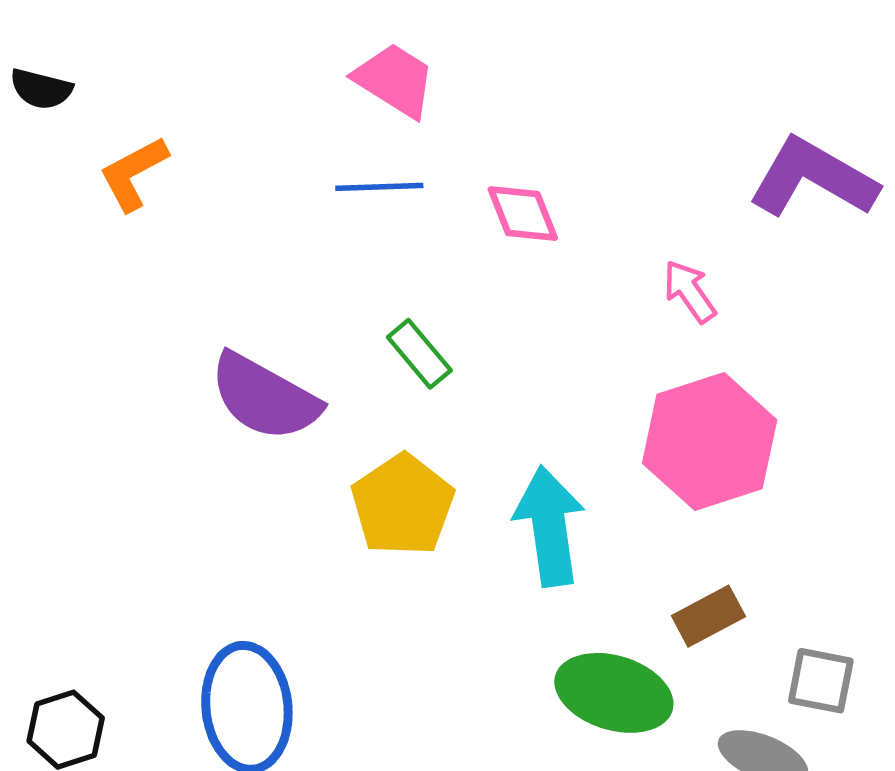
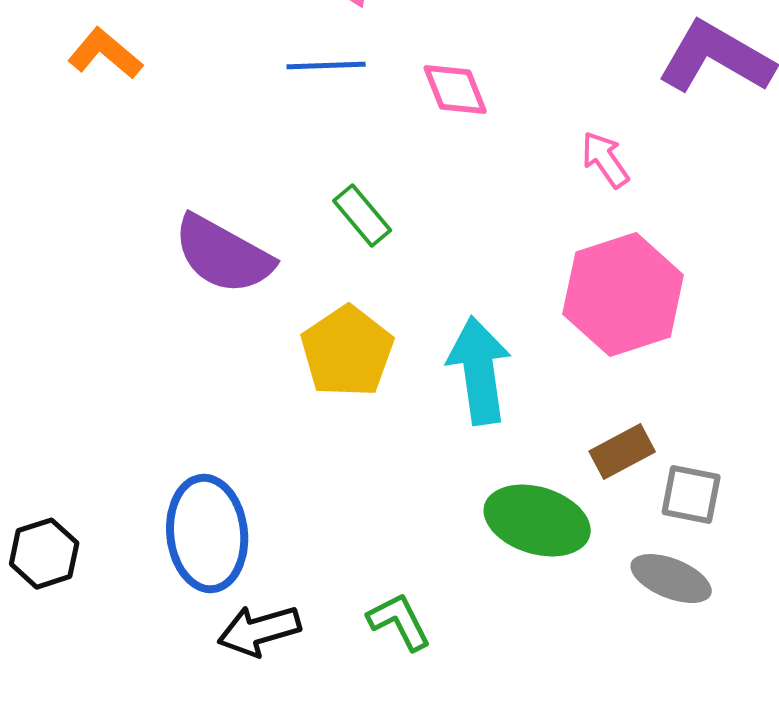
orange L-shape: (133, 174) -> (105, 54), turned 68
gray square: (821, 681) -> (691, 495), moved

